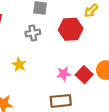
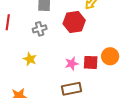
red square: (84, 75) -> (91, 62), turned -35

